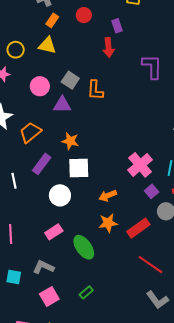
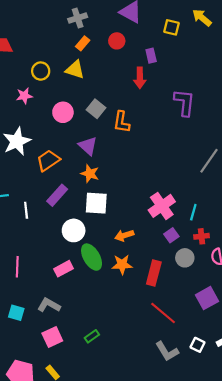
purple triangle: (62, 105) -> (88, 146), moved, turned 36
red rectangle: (138, 228) -> (154, 273), turned -45
green ellipse: (84, 247) -> (92, 257), moved

